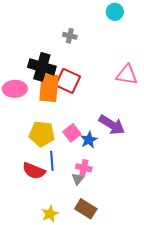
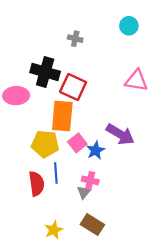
cyan circle: (115, 12) -> (129, 26), moved
orange rectangle: (49, 88) -> (62, 116), moved
red semicircle: (34, 171) -> (37, 184), turned -120

